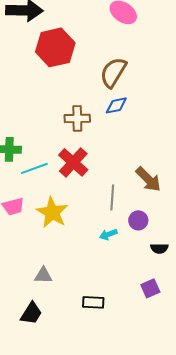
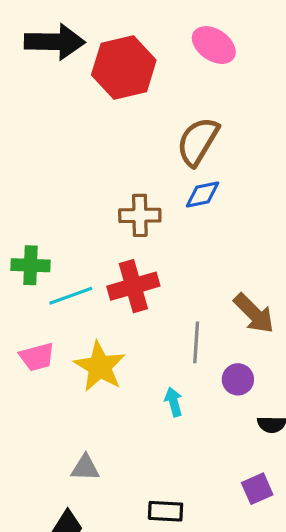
red hexagon: (55, 47) -> (124, 68), moved
red cross: (73, 162) -> (133, 286), turned 32
cyan arrow: (108, 234) -> (174, 402), moved, turned 96

